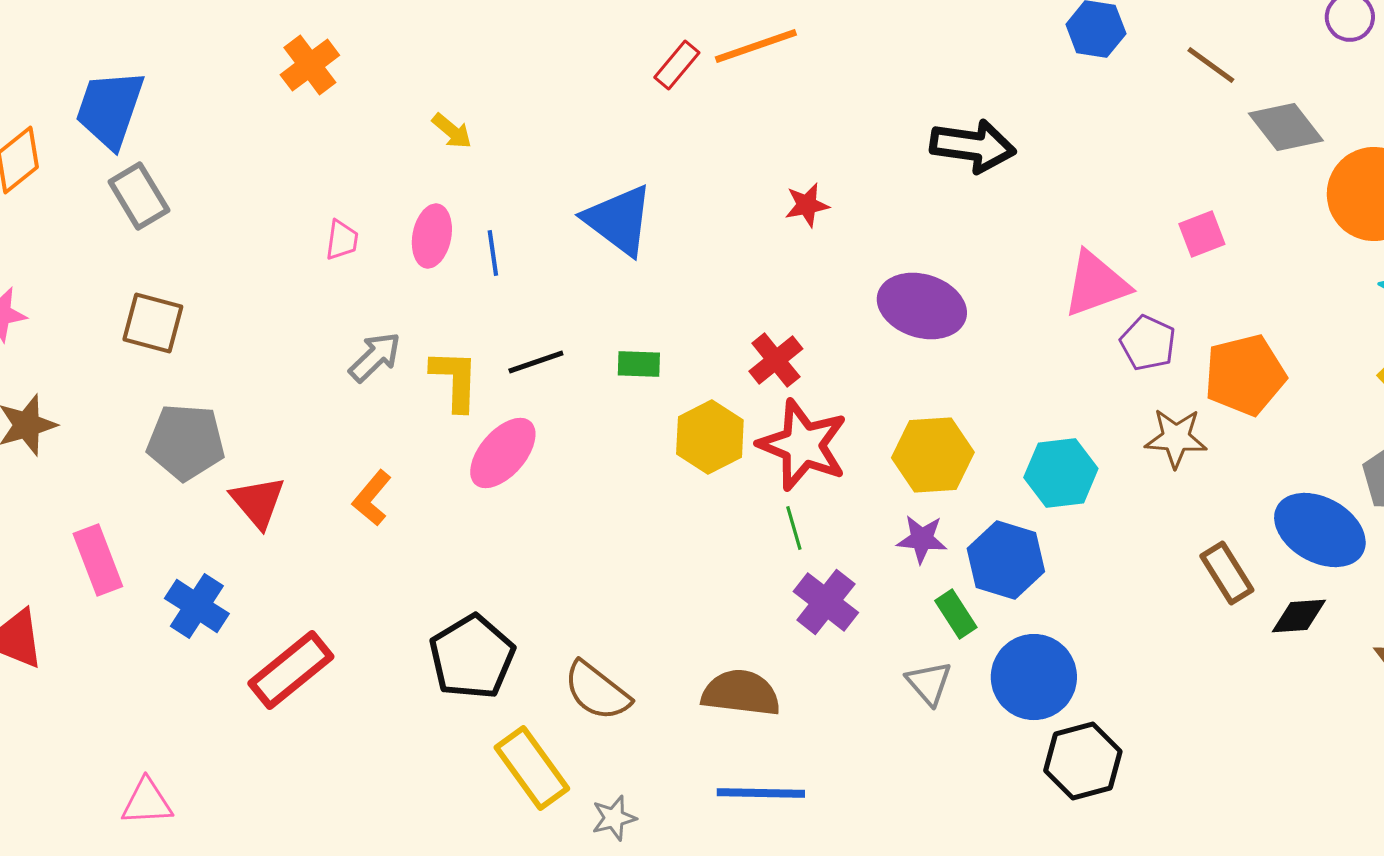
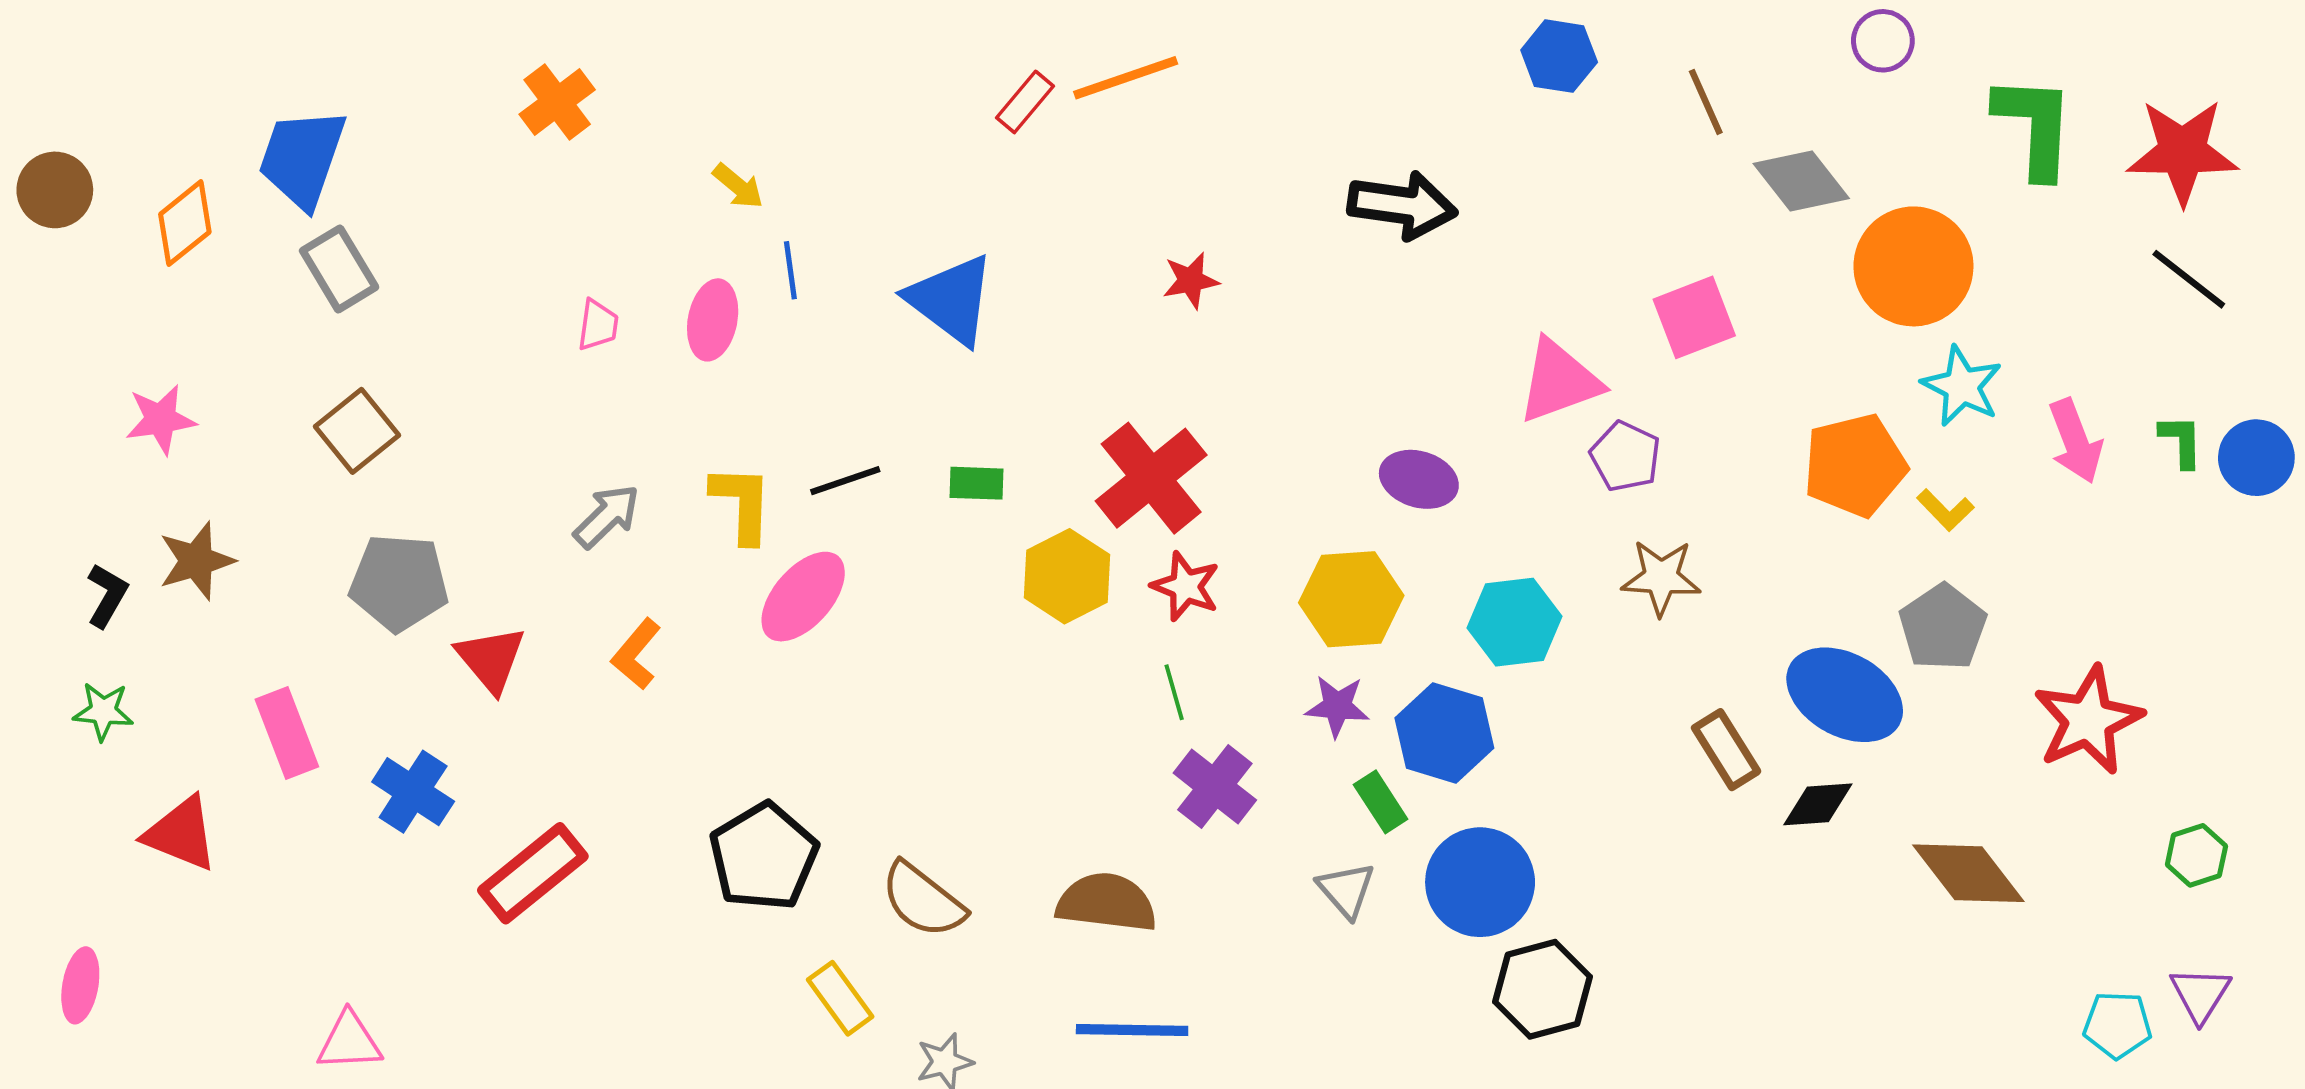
brown line: (1211, 65) -> (1706, 102), turned 30
pink square: (1202, 234) -> (1694, 317), size x1.4
blue line: (493, 253) -> (790, 270), moved
purple ellipse: (922, 306) -> (1419, 479), moved, size x0.7
brown square: (153, 323) -> (357, 431), turned 36
gray arrow: (375, 357) -> (607, 516), moved
red cross: (776, 360) -> (1151, 478), size x1.6
orange pentagon: (1245, 375) -> (1855, 465), moved
red star: (803, 445) -> (1186, 586), size x0.6
yellow rectangle: (532, 768) -> (840, 998), size x0.7

